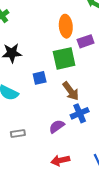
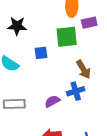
brown arrow: (71, 91) -> (83, 69), moved
gray rectangle: (18, 133) -> (14, 104), size x1.5

